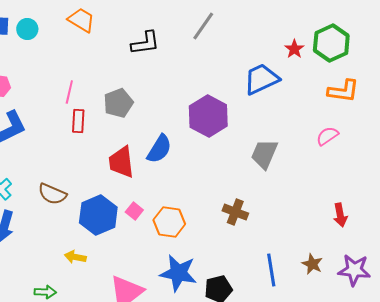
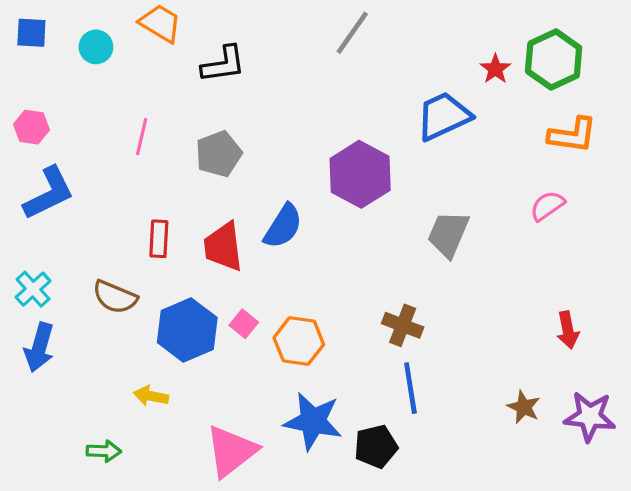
cyan circle: (27, 29) -> (96, 47), moved
black L-shape: (145, 43) -> (223, 64), moved
red rectangle: (78, 121) -> (159, 239), moved
blue line: (271, 270) -> (410, 388), moved

